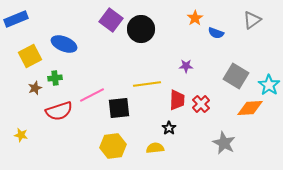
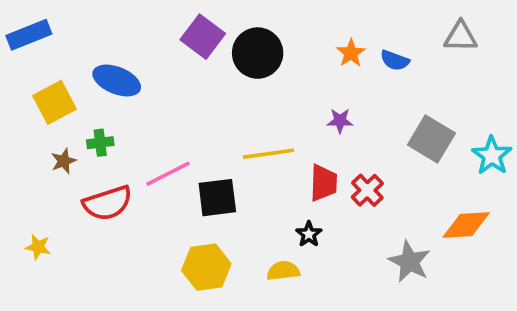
orange star: (195, 18) -> (351, 53), moved
gray triangle: (252, 20) -> (461, 37), turned 36
orange diamond: (250, 108) -> (466, 225), moved

